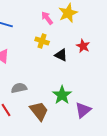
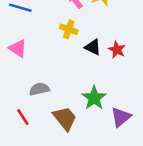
red star: (83, 46) -> (117, 50), moved

